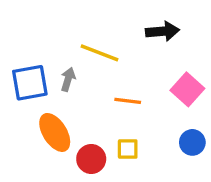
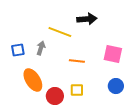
black arrow: (163, 31) -> (87, 19), moved
blue square: (30, 83) -> (18, 50), size x0.6
pink square: (187, 89) -> (113, 54), turned -30

